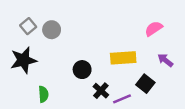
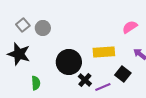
black star: (23, 60) -> (19, 54), turned 30
black circle: (82, 70) -> (69, 62), size x1.6

